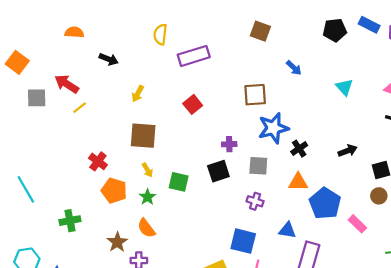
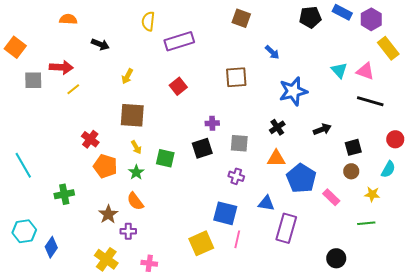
red arrow: (67, 84) -> (61, 67), turned 150
cyan triangle: (344, 87) -> (339, 70), moved
blue star: (273, 128) -> (293, 91), moved

